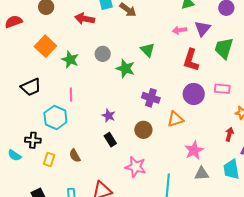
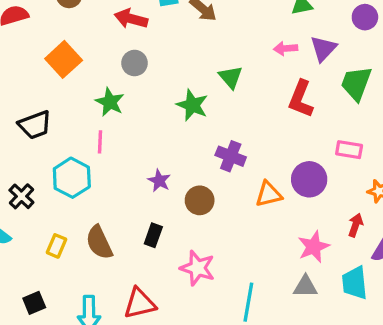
gray circle: (103, 54) -> (135, 63), moved
green star: (70, 60) -> (110, 102), moved
purple circle: (194, 94) -> (309, 179), moved
brown circle: (143, 130) -> (200, 200), moved
black cross: (33, 140) -> (21, 196), moved, turned 35
black rectangle: (110, 140) -> (153, 235), moved, turned 48
pink star: (194, 150) -> (314, 247), moved
brown semicircle: (75, 156) -> (99, 242), size x1.5

